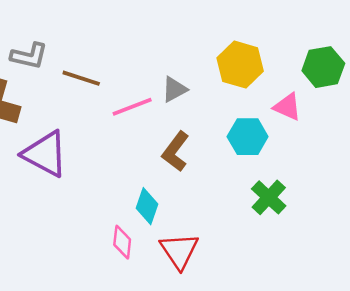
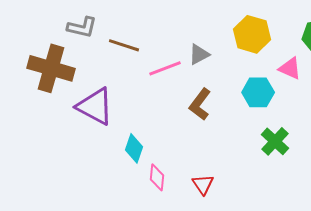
cyan diamond: (147, 206) -> (134, 148), moved
red triangle: (179, 251) -> (203, 184), size x0.7

